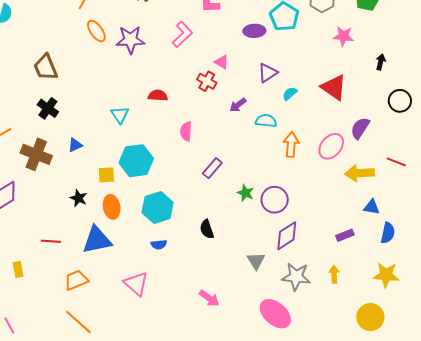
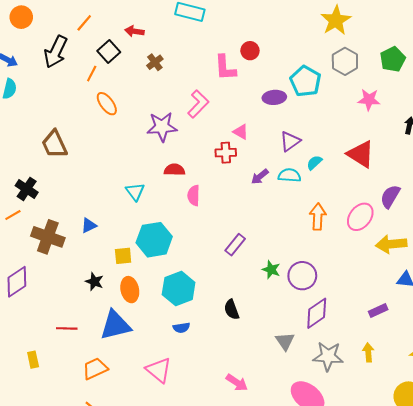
purple star: (130, 40) -> (162, 127), moved
red cross: (207, 81) -> (226, 153), turned -30
black cross: (48, 108) -> (27, 189), moved
cyan semicircle: (266, 121) -> (289, 175), moved
pink semicircle: (186, 131) -> (194, 195), moved

